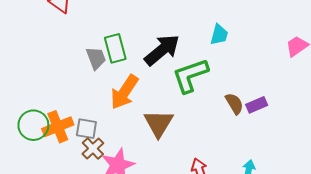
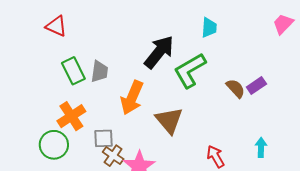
green rectangle: (115, 48) -> (73, 71), moved
gray trapezoid: (96, 58) -> (100, 71), turned 40
orange cross: (58, 127) -> (71, 116), moved

